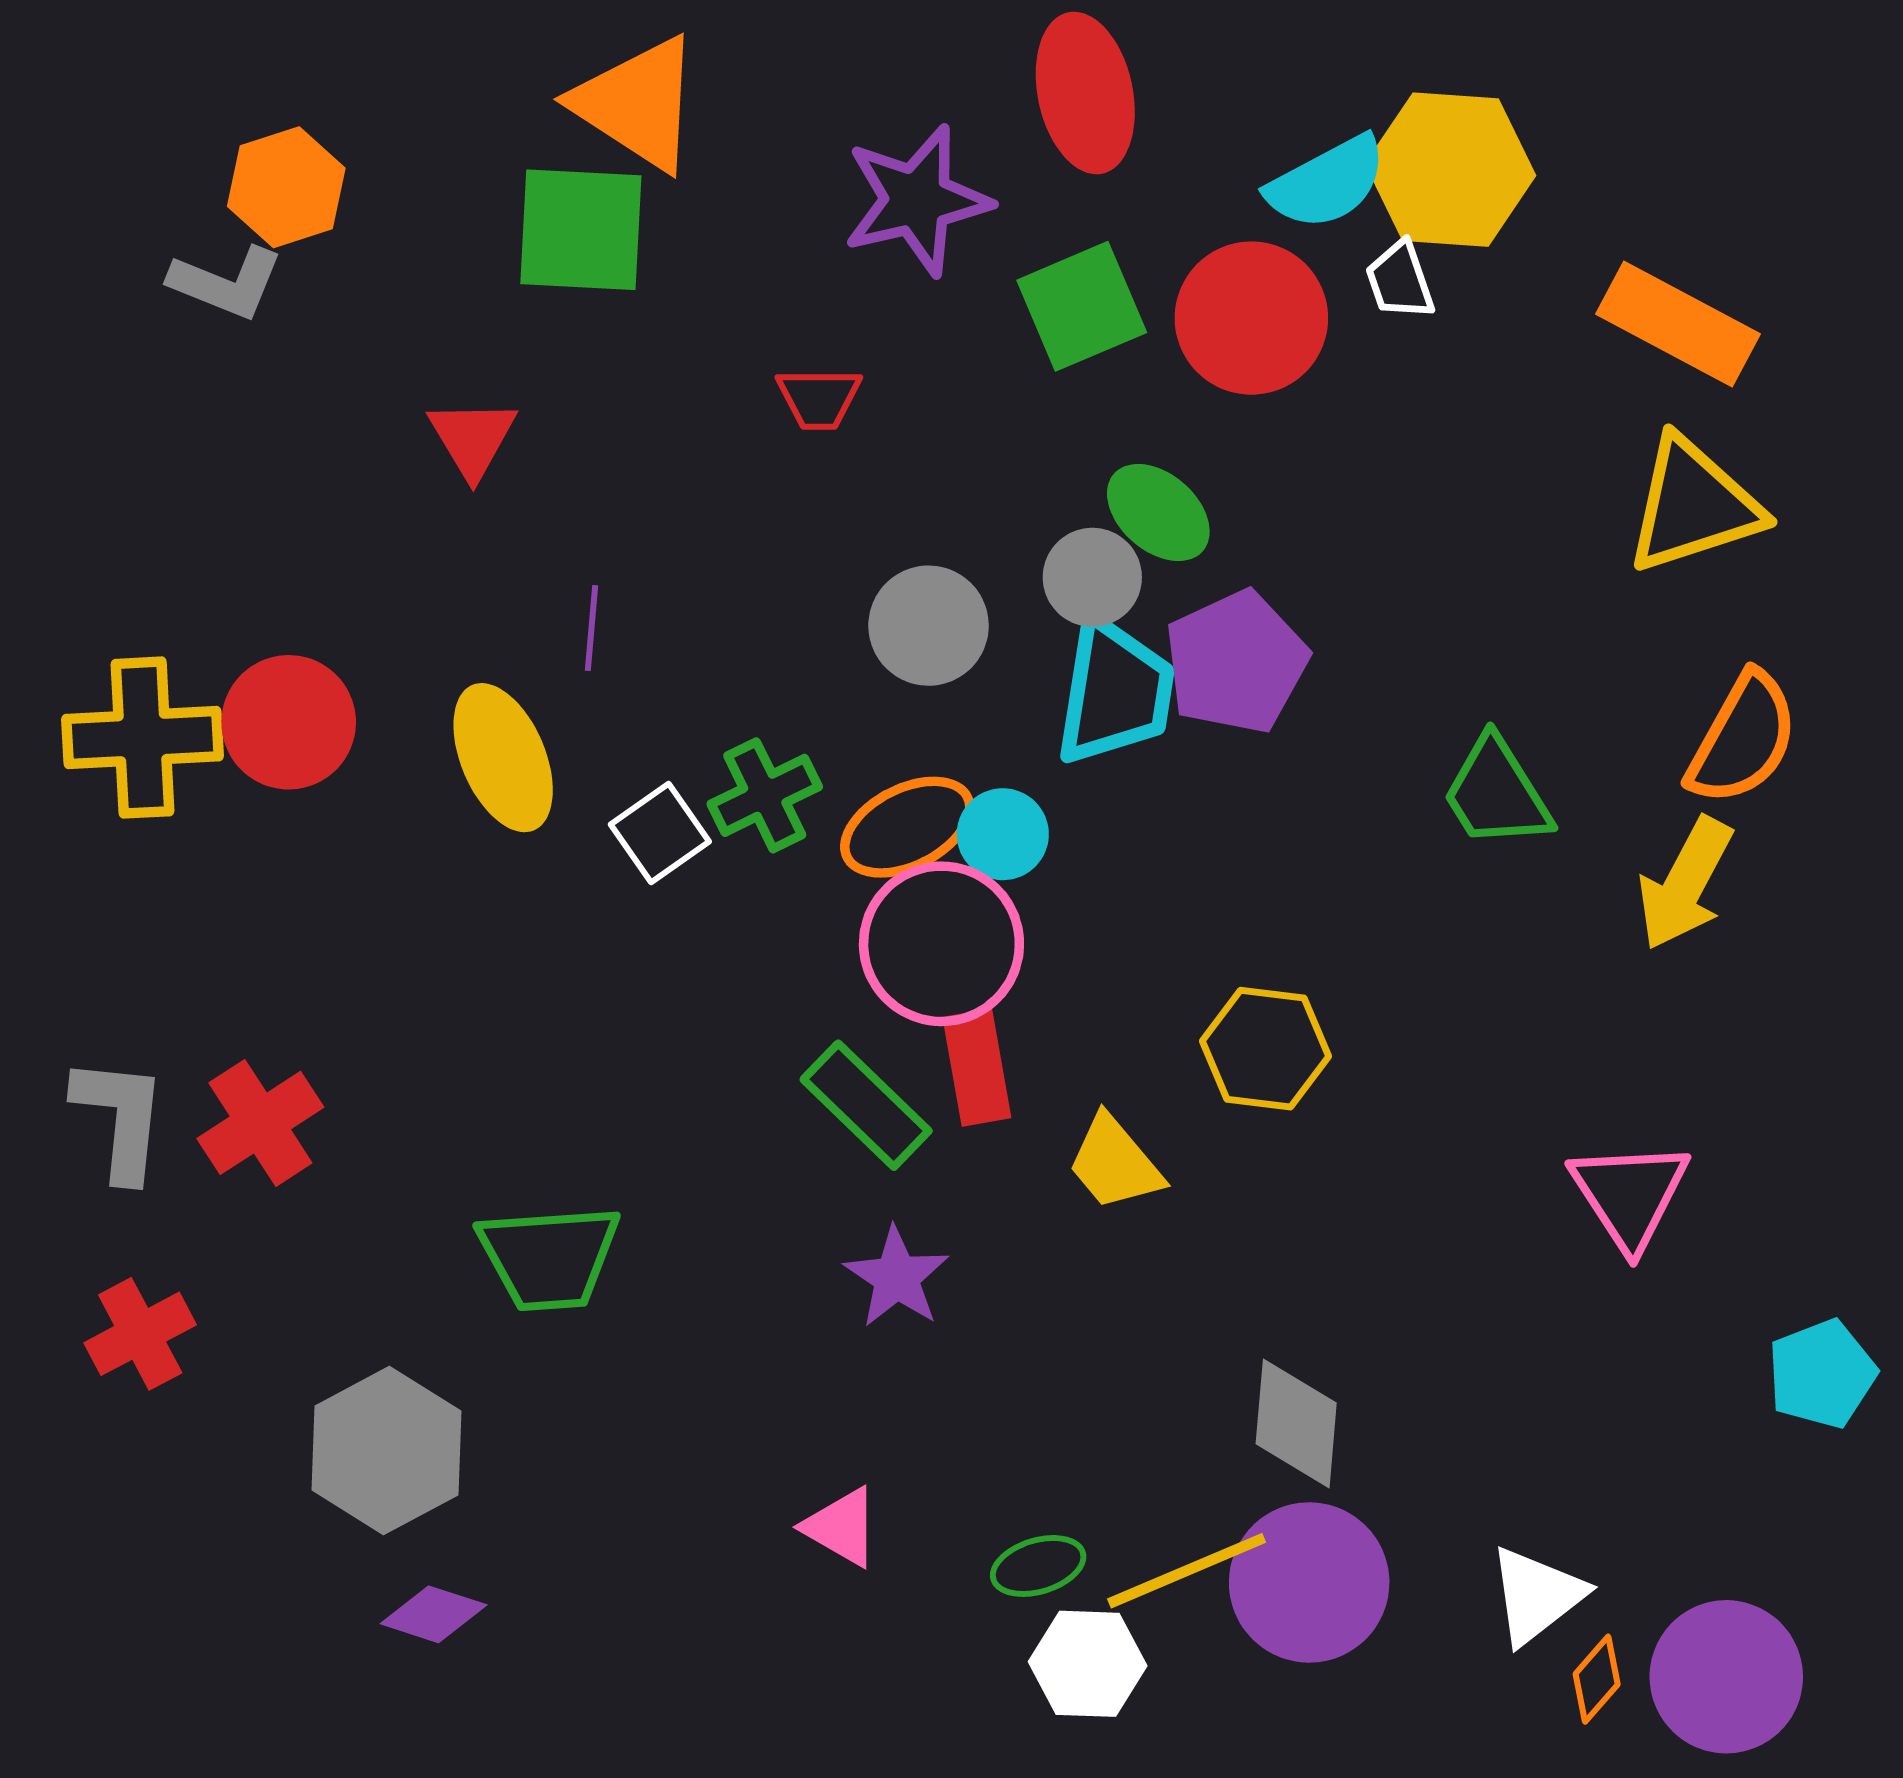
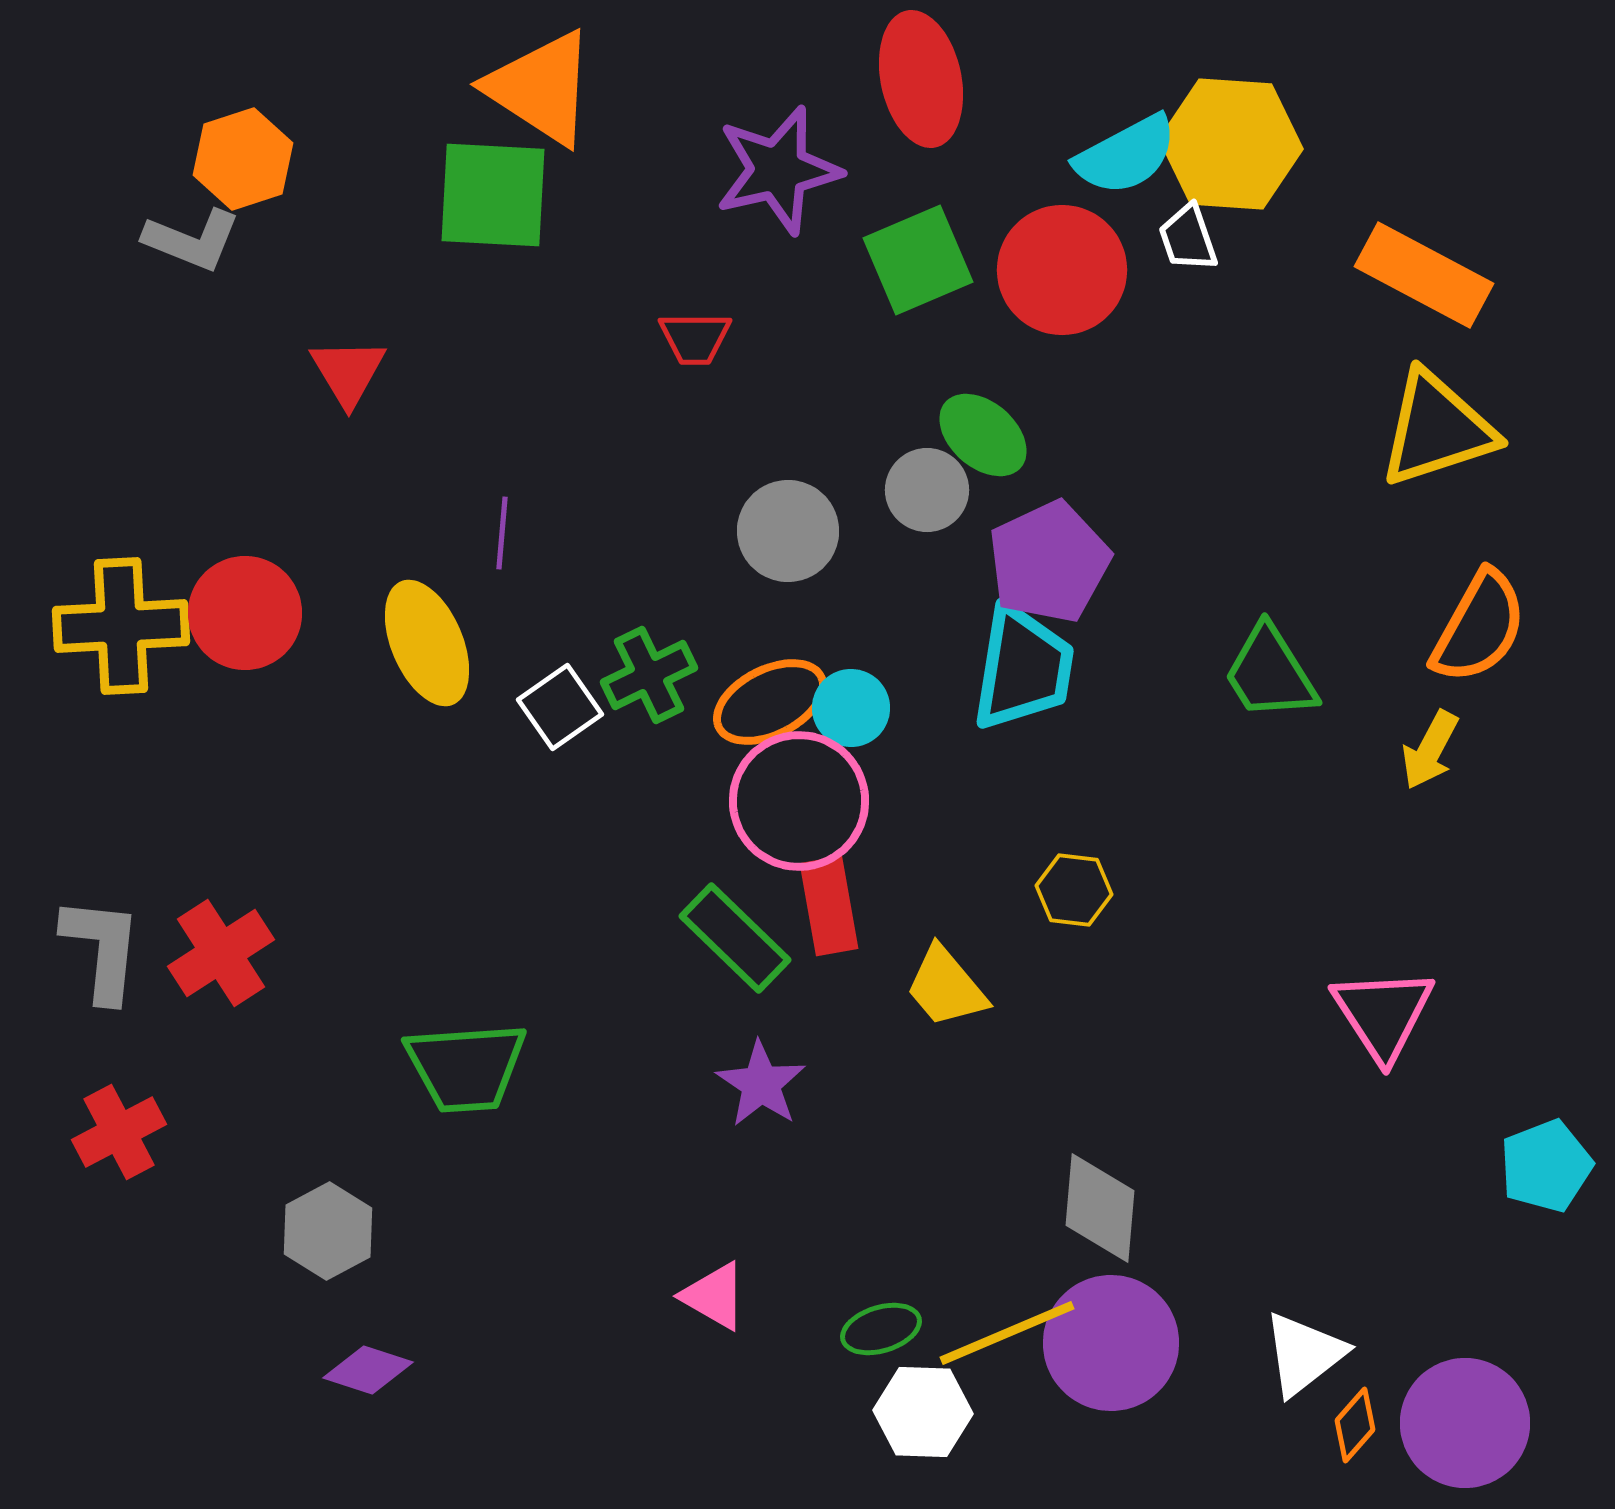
red triangle: (472, 438) -> (348, 372), moved
cyan trapezoid: (1115, 692) -> (1023, 668), moved
yellow arrow: (1685, 884) -> (1430, 750), size x0.7
yellow hexagon: (1266, 1049) -> (1074, 890), size x0.7
gray hexagon: (386, 1451) -> (328, 1231), size x0.7

